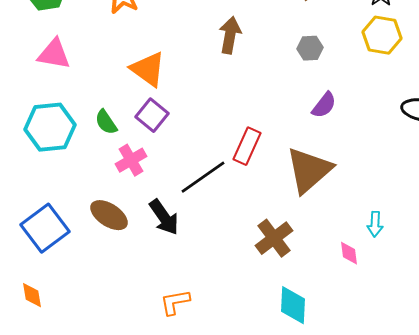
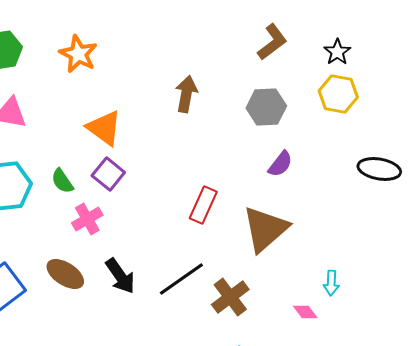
gray hexagon: (310, 48) -> (266, 107), size x1.5
black line: (203, 177) -> (181, 279), moved
pink diamond: (349, 253) -> (305, 312), turned -30

